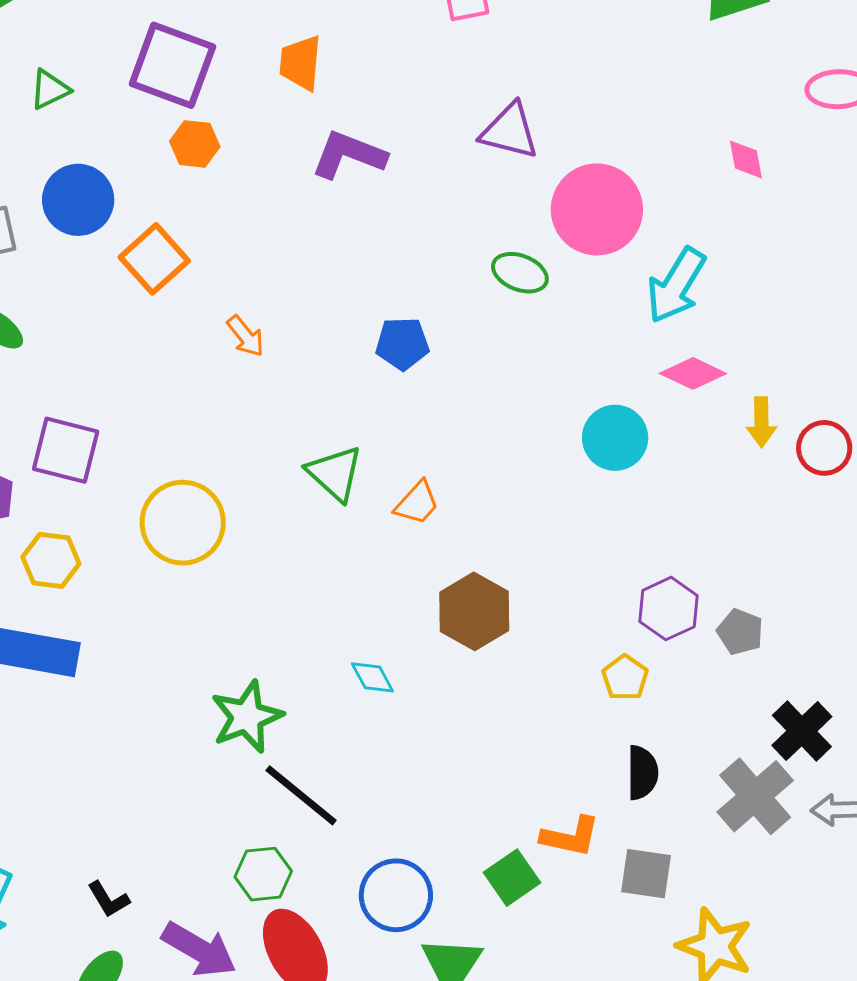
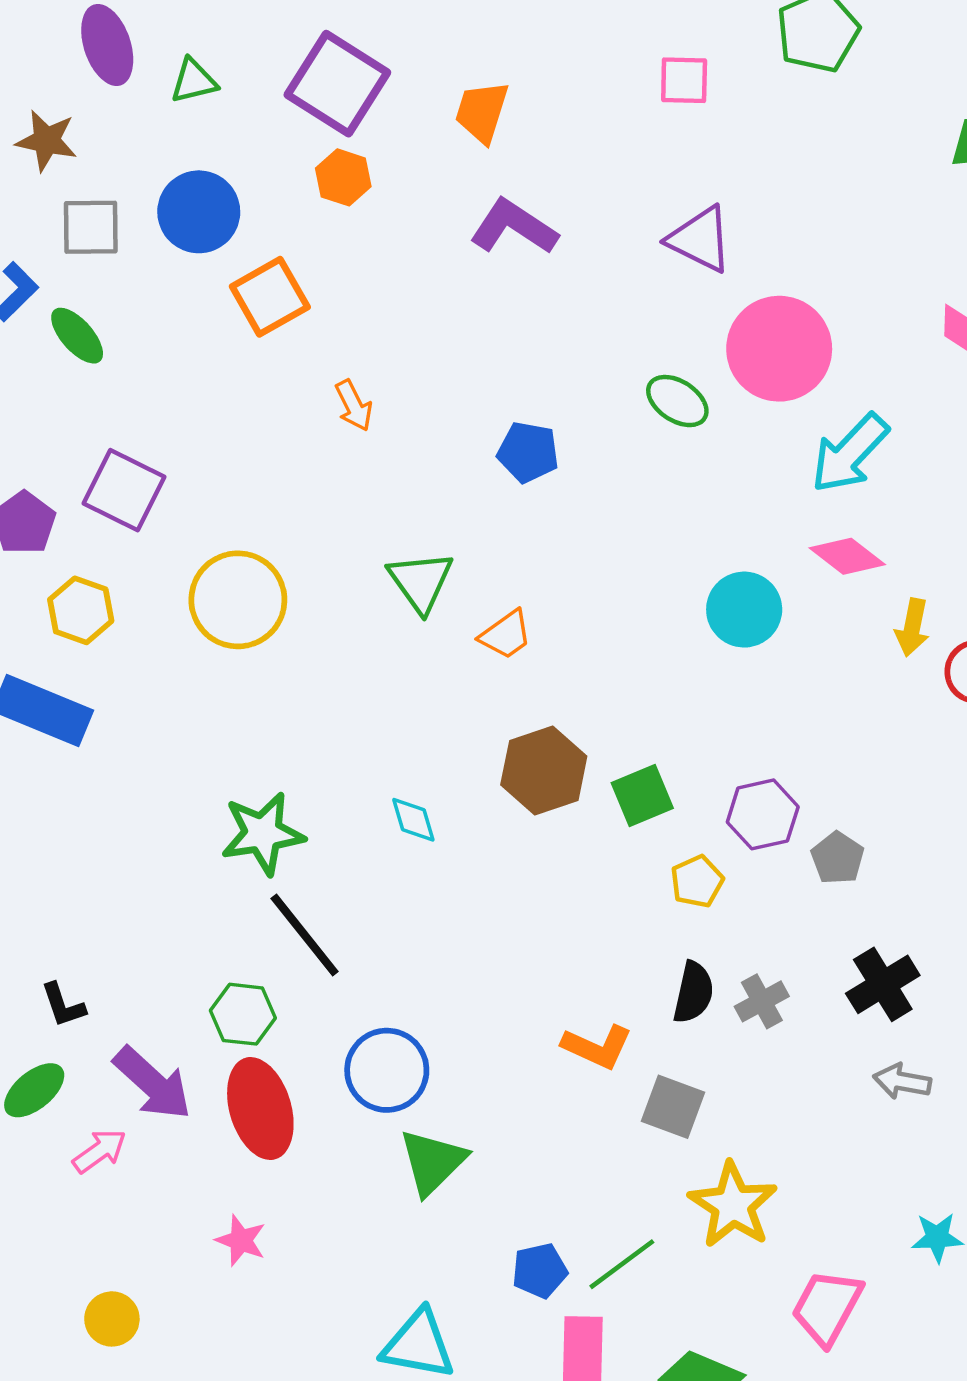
gray cross: (755, 796) -> (762, 1001), moved, size x0.6
green square: (512, 878) -> (642, 795), moved

